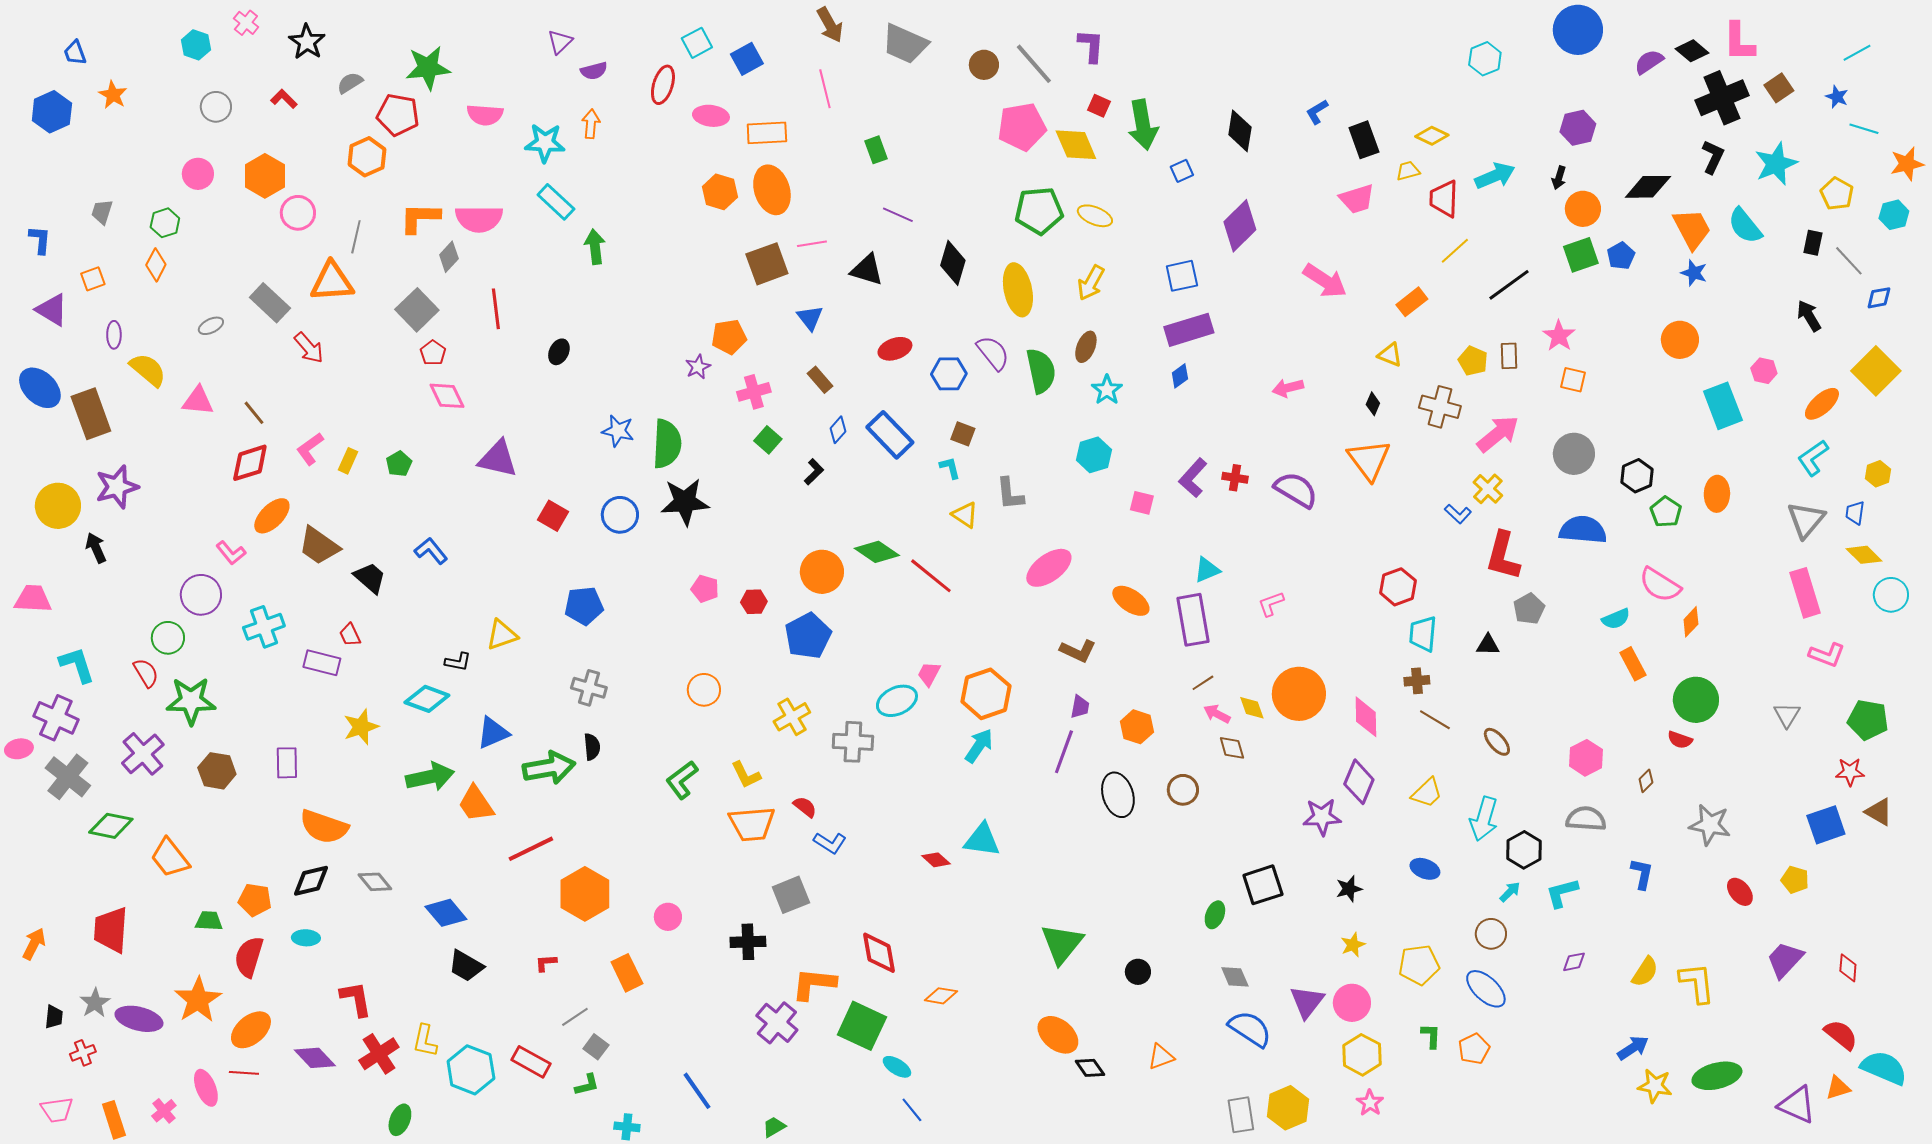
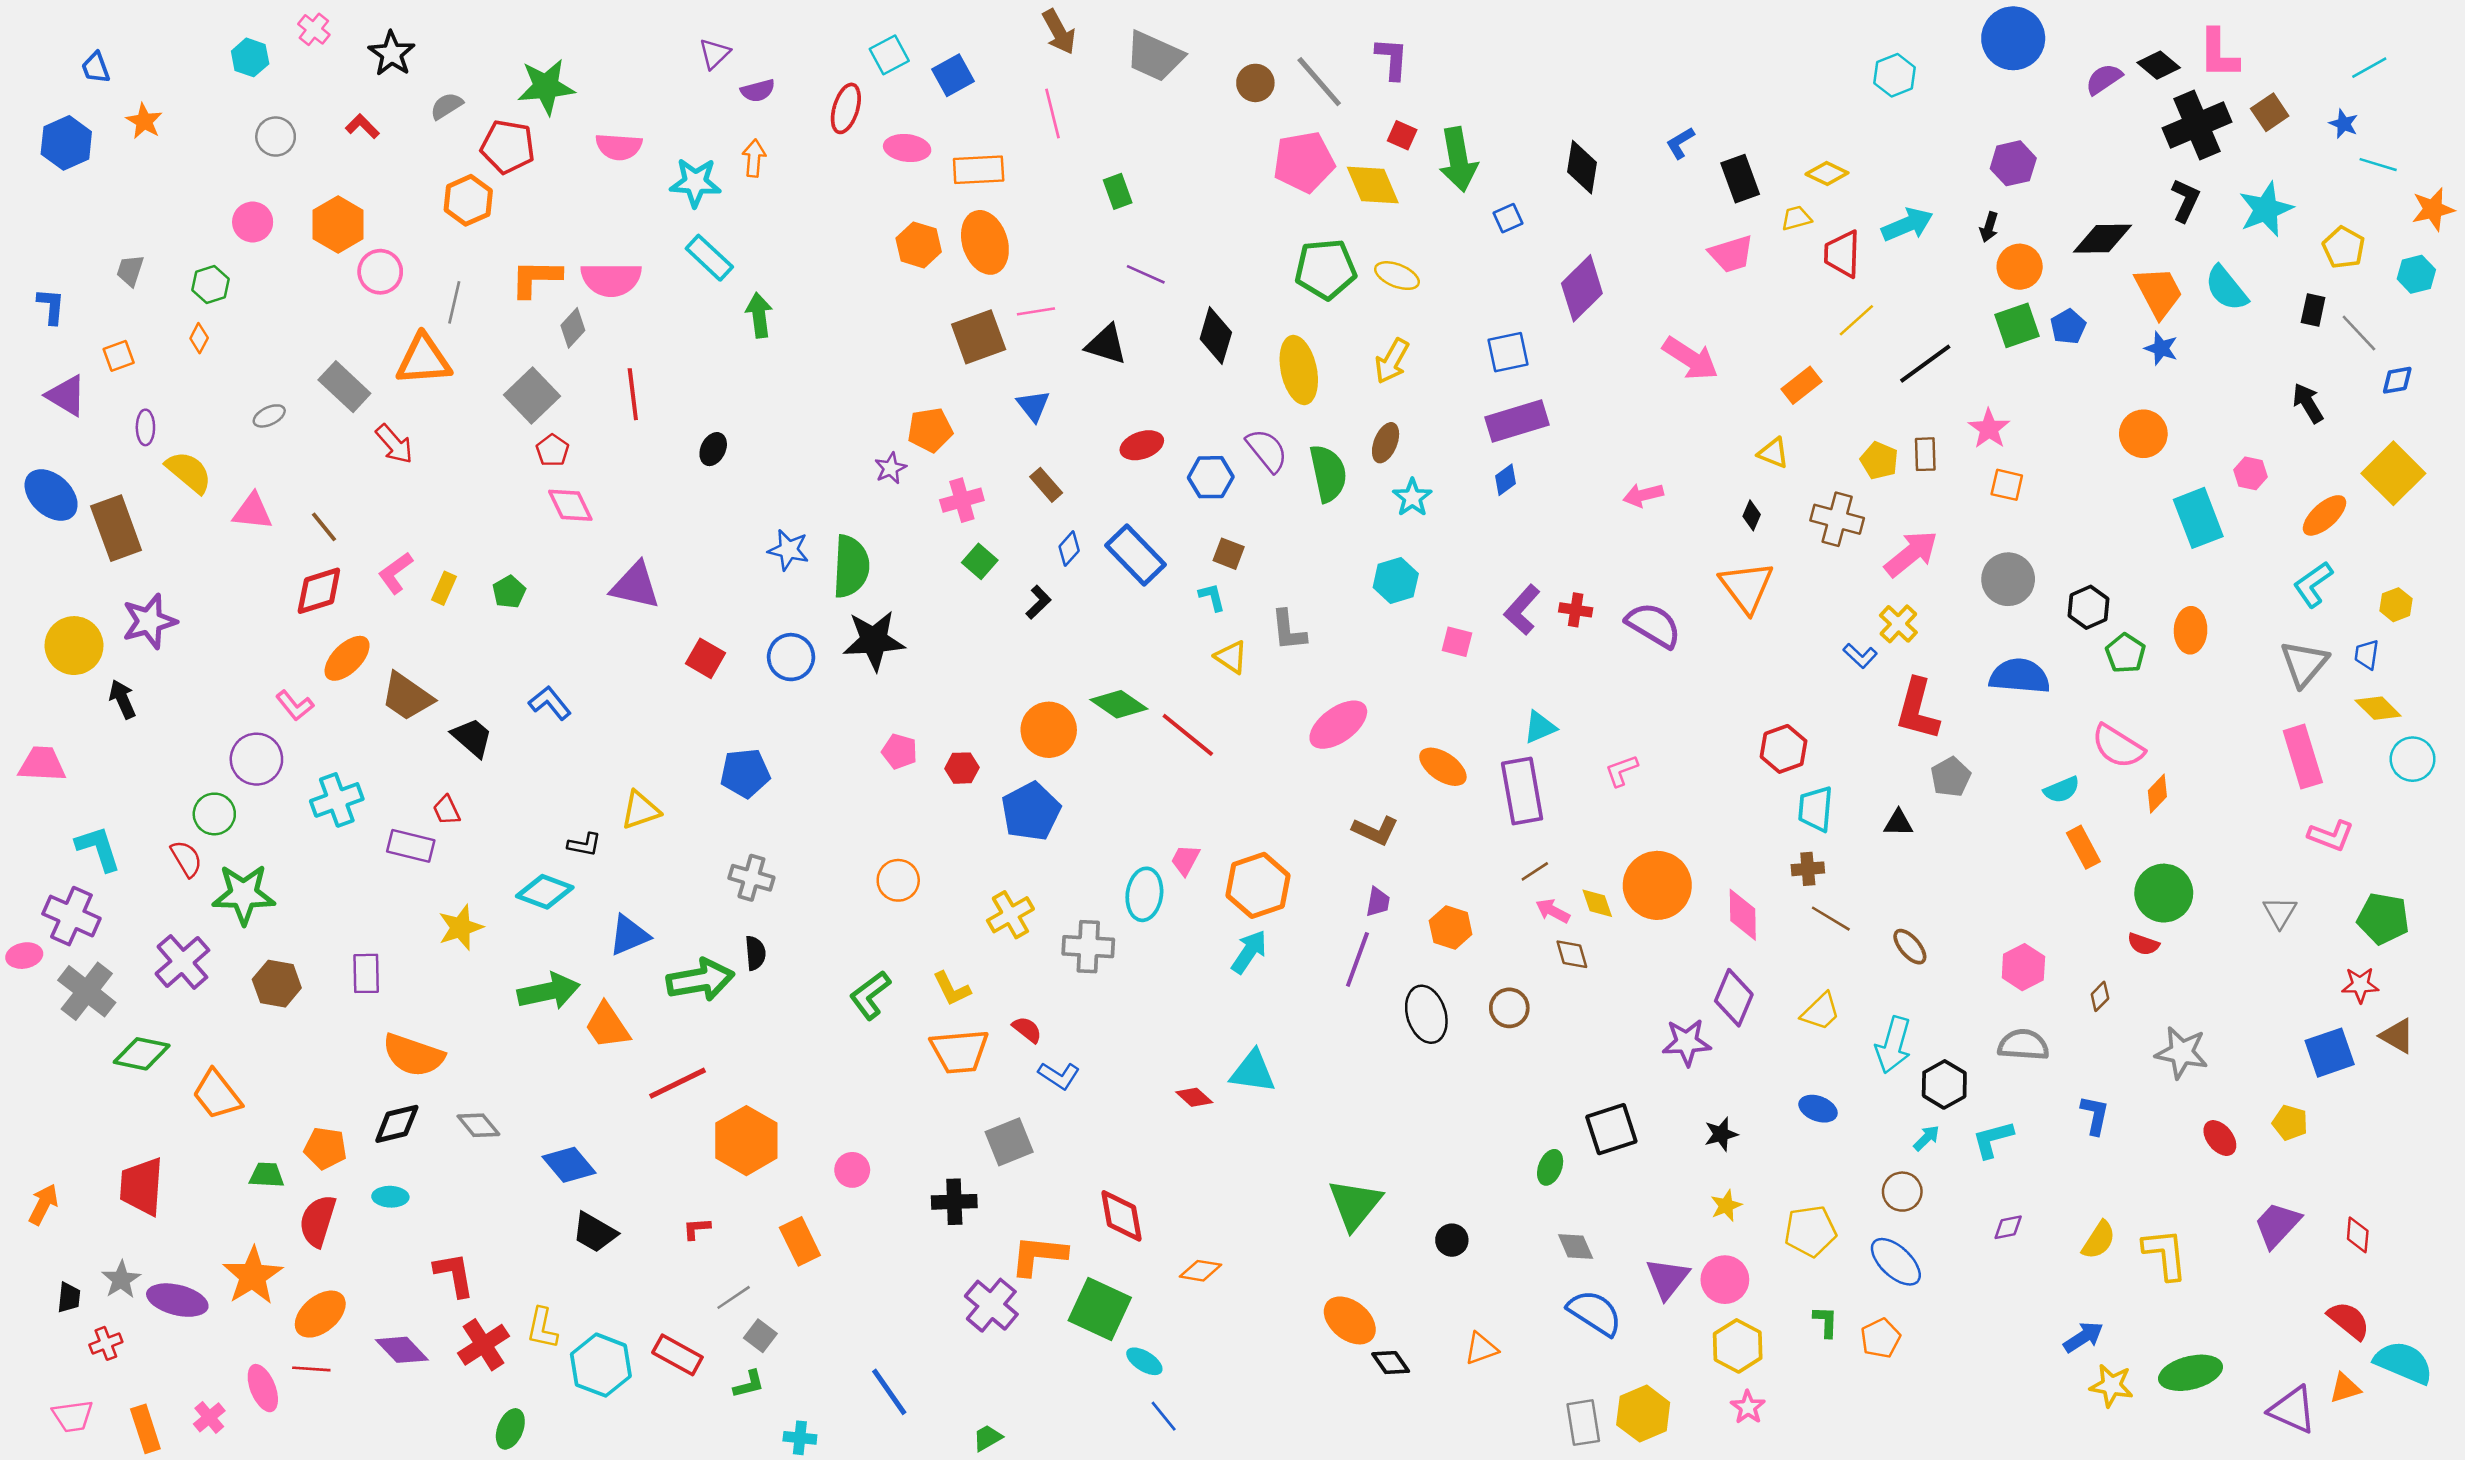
orange diamond: (156, 265) -> (199, 338), size x0.7
cyan ellipse: (897, 701) -> (1144, 894), turned -57

